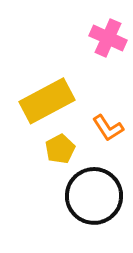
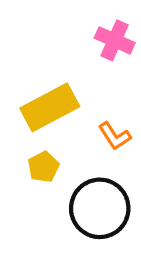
yellow pentagon: (60, 149) -> (43, 167), moved

